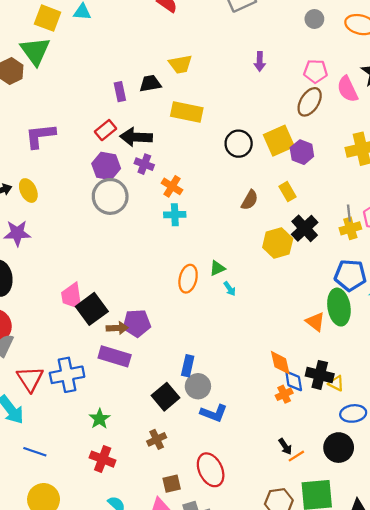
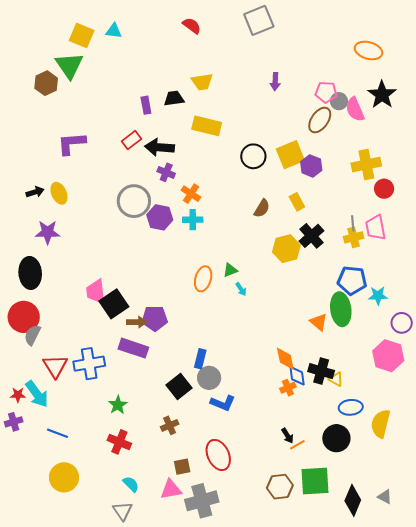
gray circle: (314, 19) -> (339, 101), moved
purple hexagon: (106, 166) -> (160, 217), moved

